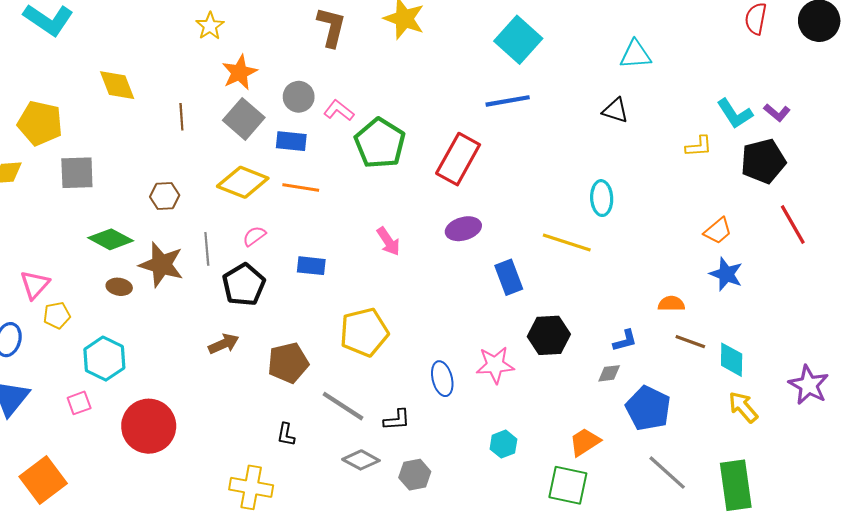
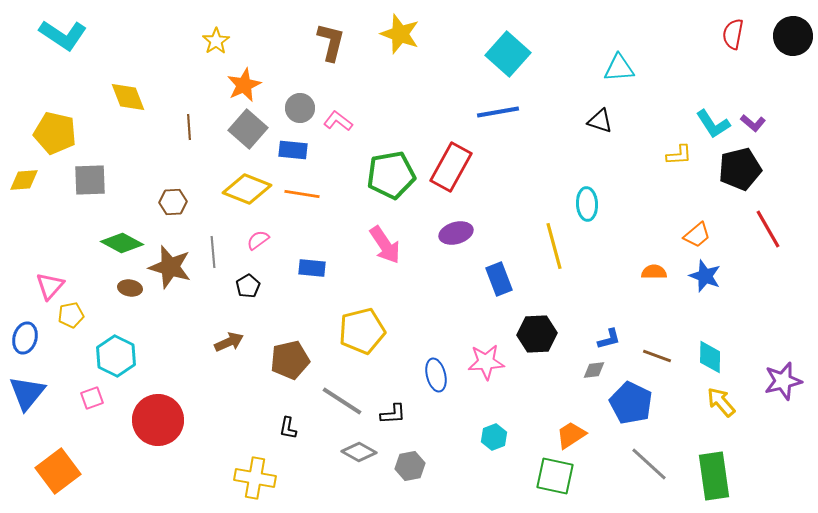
green pentagon: (380, 143) -> (391, 175), moved, turned 30
pink arrow: (388, 241) -> (385, 245), size x1.4
yellow line: (567, 242) -> (554, 246), turned 57
black pentagon: (244, 285) -> (248, 286), size x0.6
orange semicircle: (671, 304) -> (654, 272), moved
brown line: (690, 342) -> (657, 356), moved
purple star: (809, 385) -> (783, 381), turned 30

